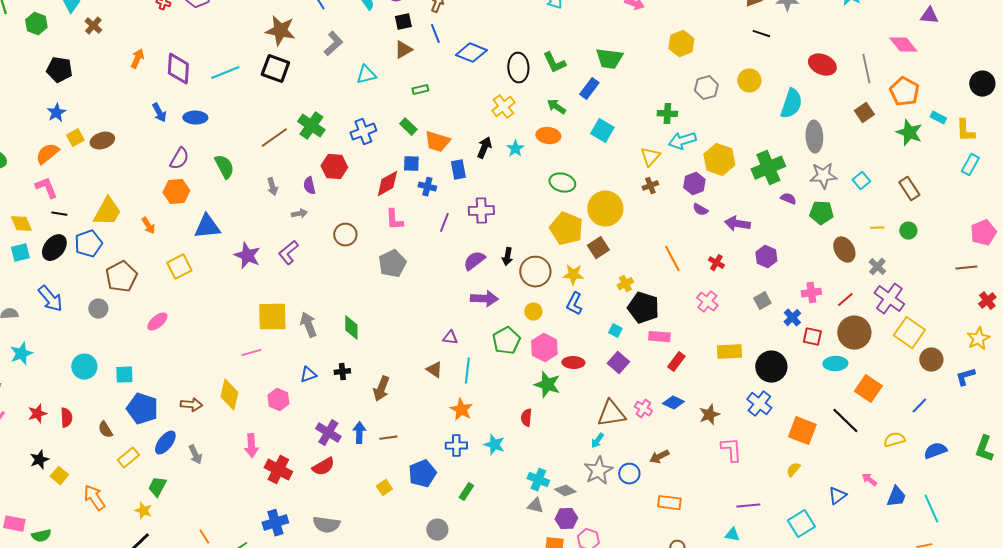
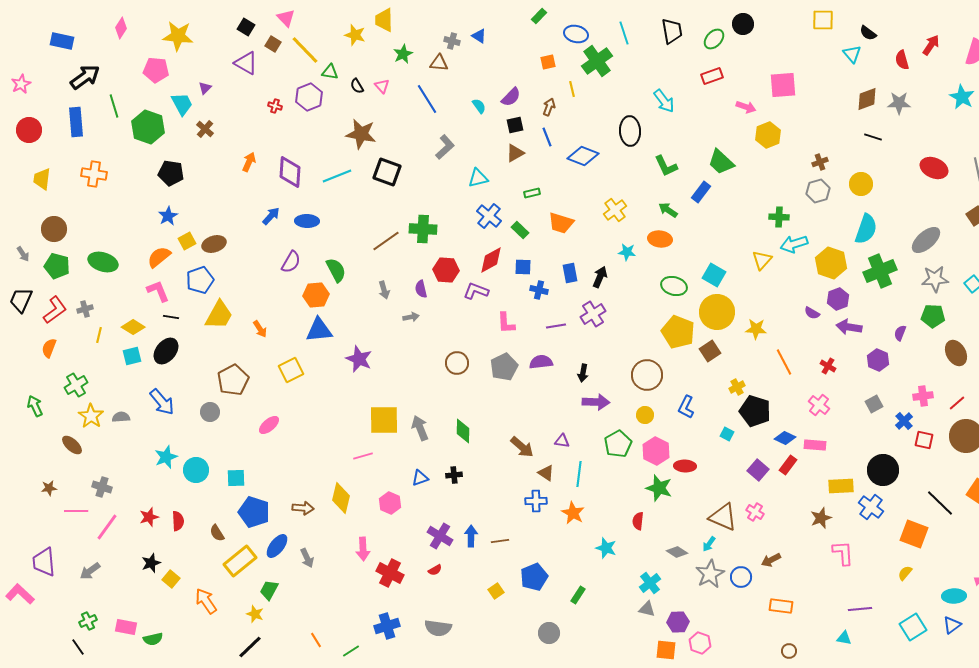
green hexagon: (36, 24) -> (148, 127), size x1.5
brown star: (280, 31) -> (361, 134), moved
yellow hexagon: (681, 44) -> (768, 135), moved
green trapezoid: (609, 59) -> (721, 162), turned 36
black ellipse: (518, 68) -> (630, 131), moved
cyan semicircle: (791, 104) -> (866, 229), moved
blue arrow: (159, 113) -> (271, 216), turned -108
green cross: (311, 126) -> (423, 229), turned -32
cyan square: (602, 131) -> (714, 275), moved
blue cross: (363, 132) -> (489, 216), moved, turned -30
gray ellipse: (814, 137) -> (926, 240), turned 52
orange trapezoid: (437, 142) -> (561, 223), moved
black arrow: (484, 148) -> (600, 277), moved
cyan star: (515, 149) -> (627, 252), turned -30
red diamond: (387, 184) -> (491, 260), moved
purple hexagon: (694, 184) -> (838, 299), moved
brown cross: (650, 186) -> (820, 162), moved
orange hexagon: (176, 192) -> (316, 295), moved
purple semicircle: (788, 199) -> (900, 333), moved, turned -91
purple cross: (481, 211) -> (593, 314), turned -30
purple line: (444, 223) -> (556, 326), turned 60
yellow diamond: (21, 224) -> (133, 327), turned -35
brown circle: (345, 235) -> (457, 363), moved
blue pentagon: (88, 244) -> (200, 280), moved
purple L-shape: (288, 253) -> (476, 291), moved, turned 60
black arrow: (507, 257) -> (583, 373), moved
purple semicircle: (474, 261) -> (541, 362), moved, turned 30
yellow star: (573, 275) -> (756, 329), moved
pink rectangle: (659, 337) -> (815, 445), moved
yellow rectangle: (729, 352) -> (841, 486), moved
cyan star: (21, 354) -> (166, 457), moved
purple square: (618, 363) -> (758, 470), moved
cyan ellipse: (835, 364) -> (954, 596), moved
brown arrow: (381, 389) -> (522, 447), moved, turned -70
blue diamond: (673, 403) -> (785, 438), moved
brown triangle: (611, 414) -> (723, 517), turned 32
black line: (845, 421) -> (940, 503), moved
blue cross: (456, 446) -> (536, 501), moved
yellow rectangle: (128, 458) -> (240, 561), size x1.5
red semicircle: (323, 467) -> (435, 570), size x0.6
cyan cross: (538, 480) -> (650, 583), turned 30
gray diamond: (565, 491) -> (677, 552), moved
blue triangle: (837, 496) -> (952, 625), moved

